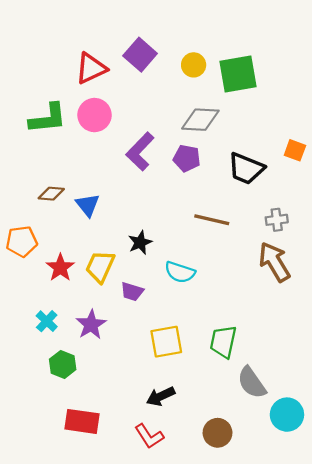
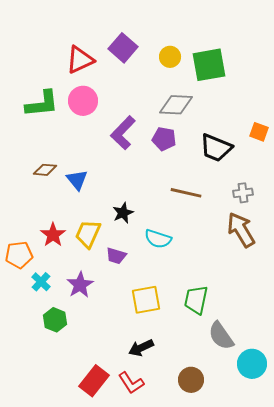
orange pentagon: (22, 241) -> (19, 255), moved
red rectangle: (82, 421) -> (94, 381), moved, turned -60

